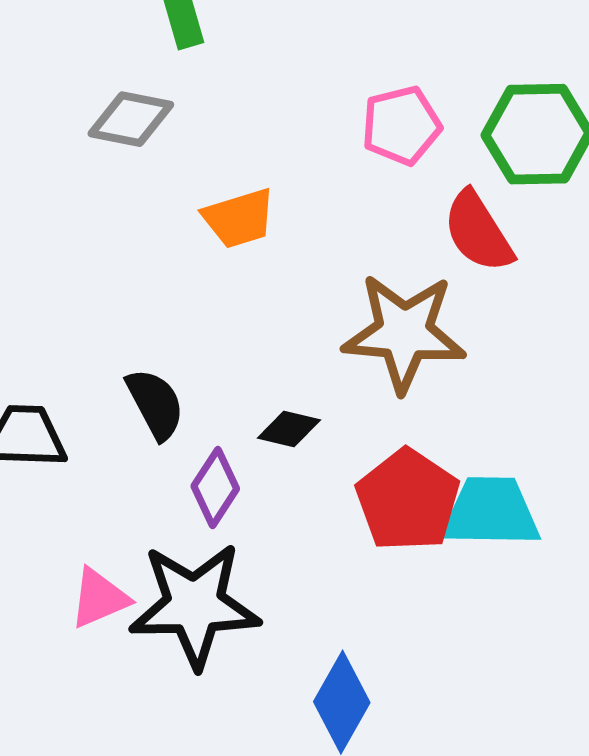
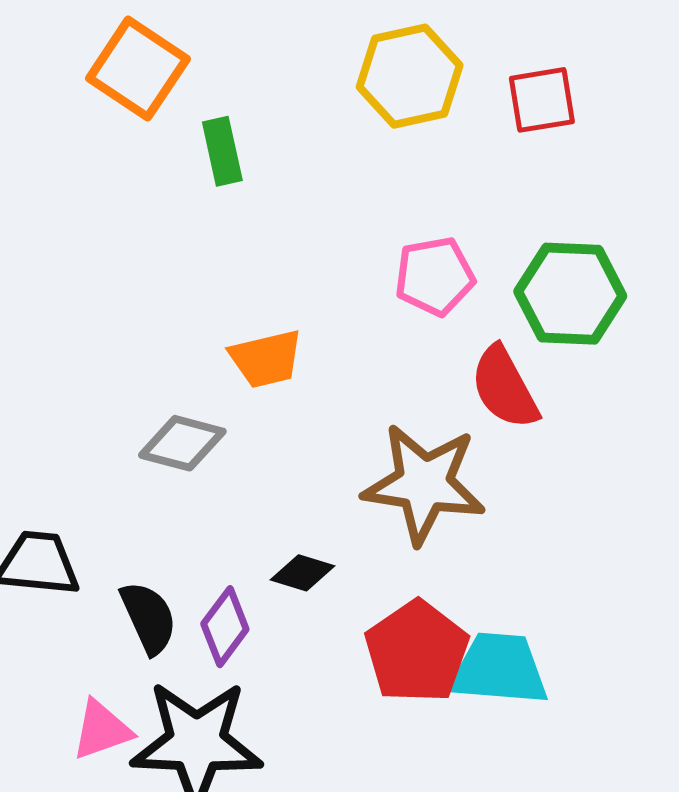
gray diamond: (131, 119) -> (182, 443), moved
black semicircle: (155, 404) -> (149, 618), moved

